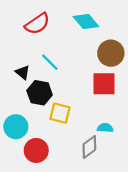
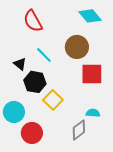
cyan diamond: (86, 21) -> (90, 16), moved
red semicircle: (37, 24) -> (33, 21), turned 95
brown circle: (111, 53) -> (77, 47), moved
yellow square: (60, 113) -> (53, 100), turned 30

